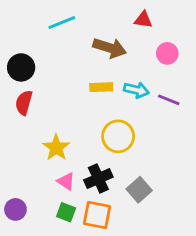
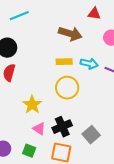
cyan line: (62, 22) -> (19, 16), moved
yellow circle: (118, 136) -> (67, 88), moved
green square: (66, 212) -> (29, 151), moved

